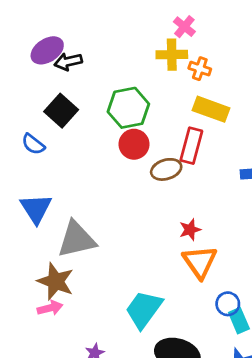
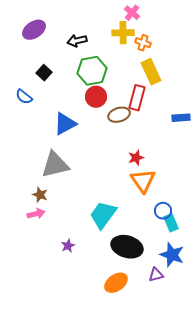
black arrow: (68, 62) -> (77, 41), moved
yellow rectangle: (211, 109) -> (151, 72), turned 45
black square: (61, 111) -> (44, 73), size x0.7
blue triangle: (36, 209) -> (65, 124), moved, turned 35
brown star: (56, 281) -> (40, 195), size x0.6

